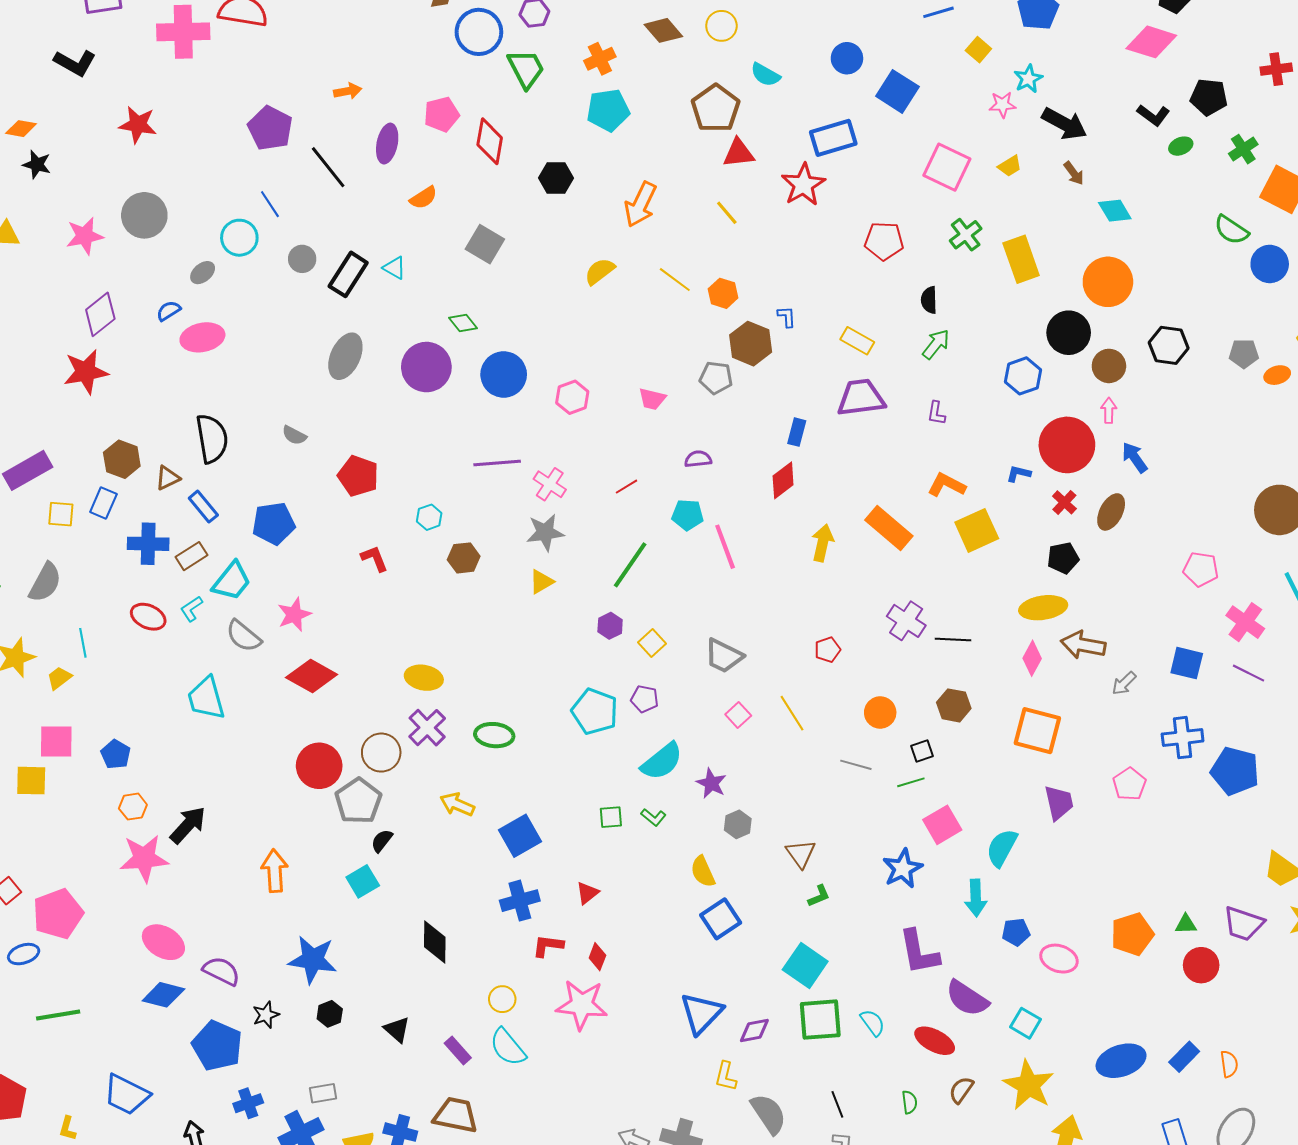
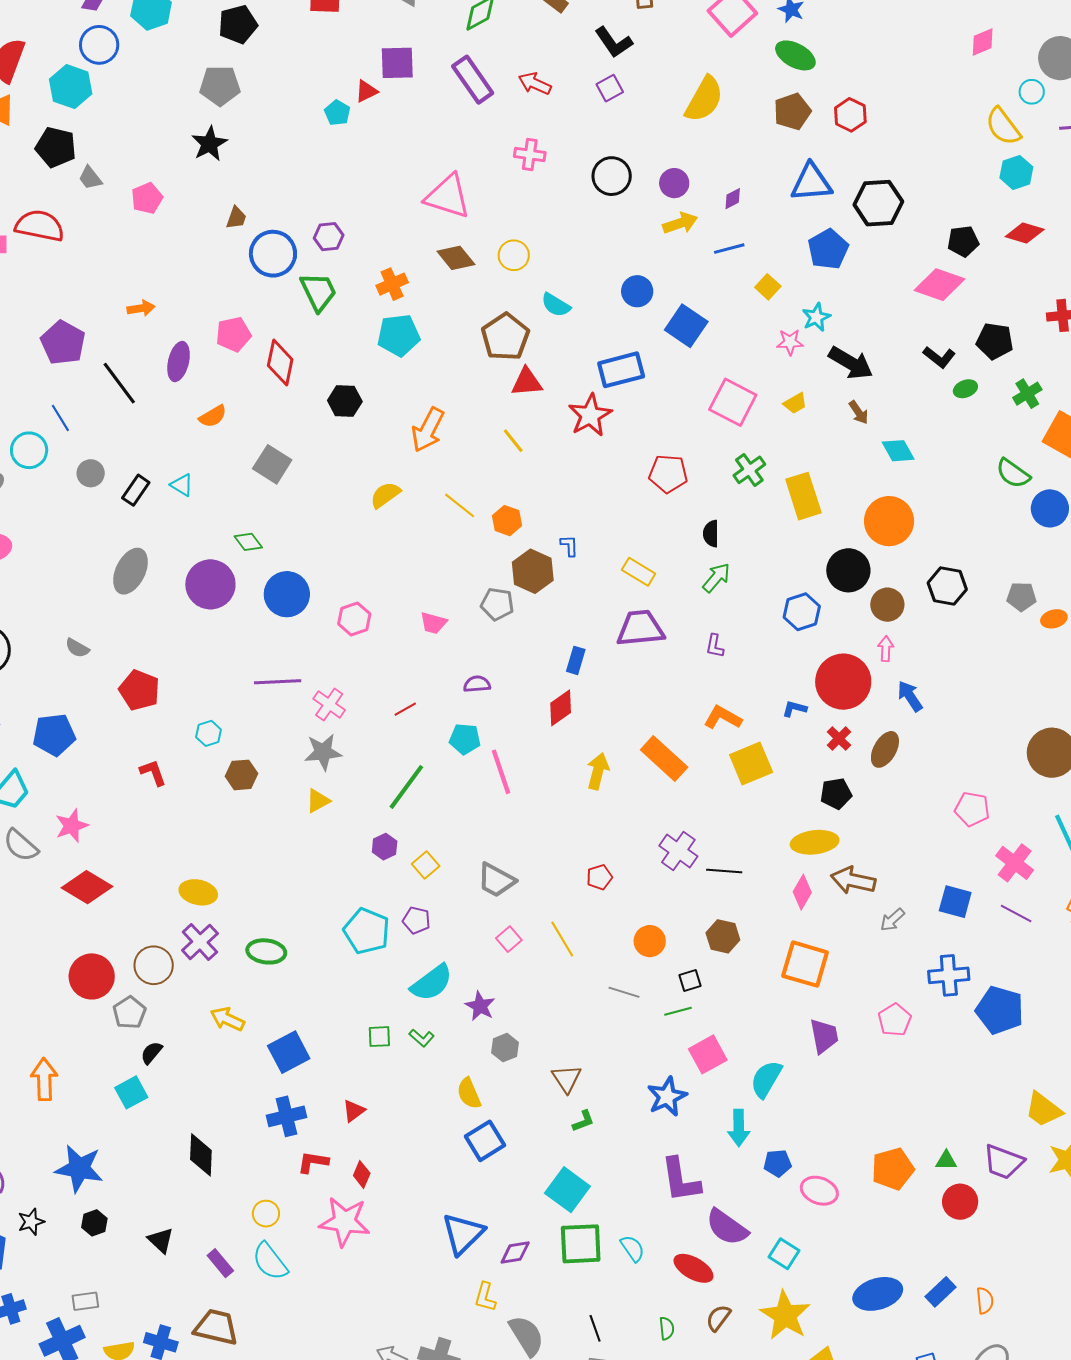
black rectangle: (348, 274) -> (136, 490), size x0.7
gray pentagon: (358, 801) -> (129, 1013), size x0.7

